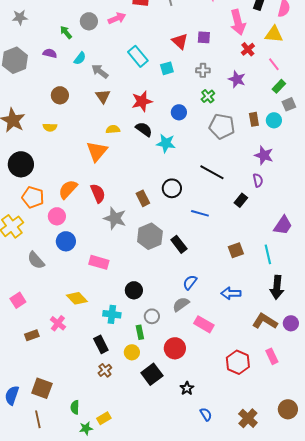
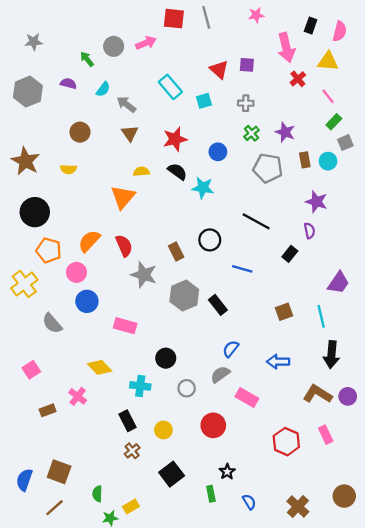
purple star: (237, 79) -> (285, 132), moved
green rectangle: (140, 332) -> (211, 494), moved
black square: (152, 374) -> (172, 474), moved
brown line: (38, 419) -> (54, 508), turned 60

